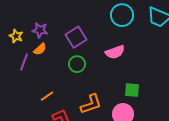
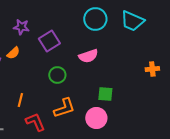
purple star: (40, 30) -> (21, 27), moved
green circle: (77, 64) -> (57, 75), moved
orange line: (47, 96) -> (20, 100), turned -40

